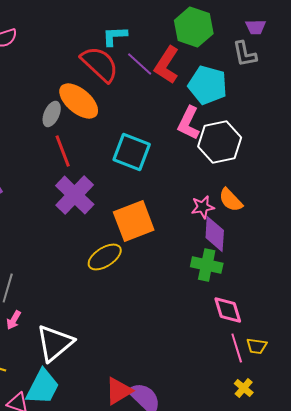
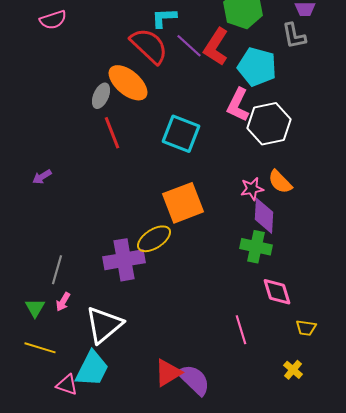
purple cross: (75, 195) -> (124, 260), moved, turned 36
pink line: (237, 348) -> (241, 330), moved

